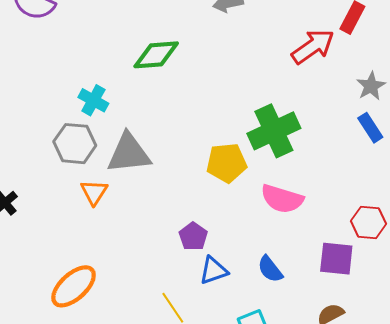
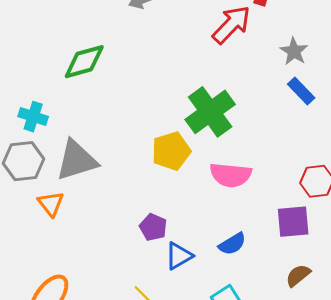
blue semicircle: (270, 269) -> (232, 244), turned -72

